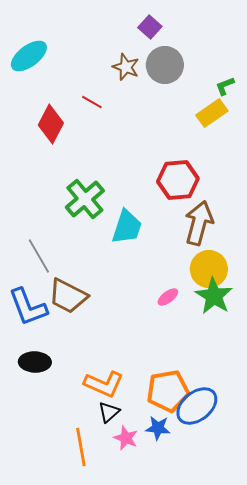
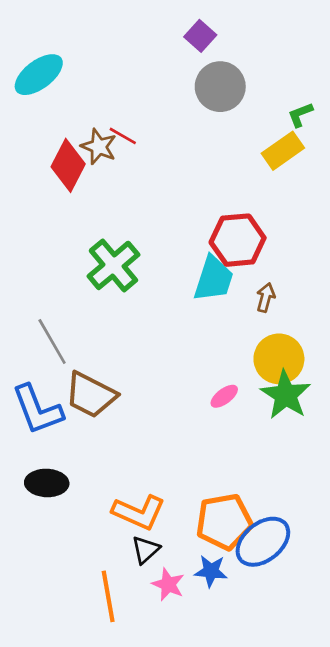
brown star: (126, 67) -> (99, 147), moved
brown arrow: (199, 223) -> (266, 297), size x0.5
cyan trapezoid: (127, 227) -> (214, 279), moved

